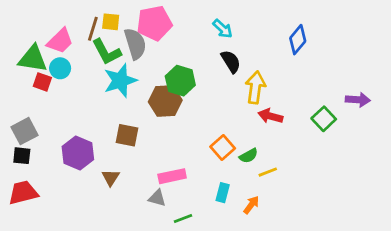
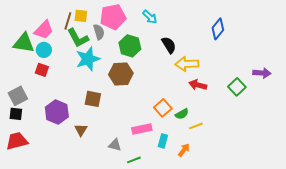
cyan arrow: (223, 29) -> (150, 17), moved
gray semicircle: (135, 44) -> (99, 32), size x0.7
green hexagon: (180, 81) -> (130, 46), moved
red square: (42, 82) -> (42, 70), moved
yellow arrow: (255, 87) -> (187, 64), turned -100
pink rectangle: (172, 176) -> (142, 129), moved

